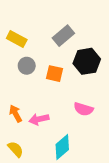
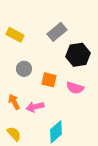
gray circle: (27, 66) -> (24, 69), moved
orange square: (54, 74) -> (49, 80), moved
pink semicircle: (83, 109) -> (75, 88), moved

